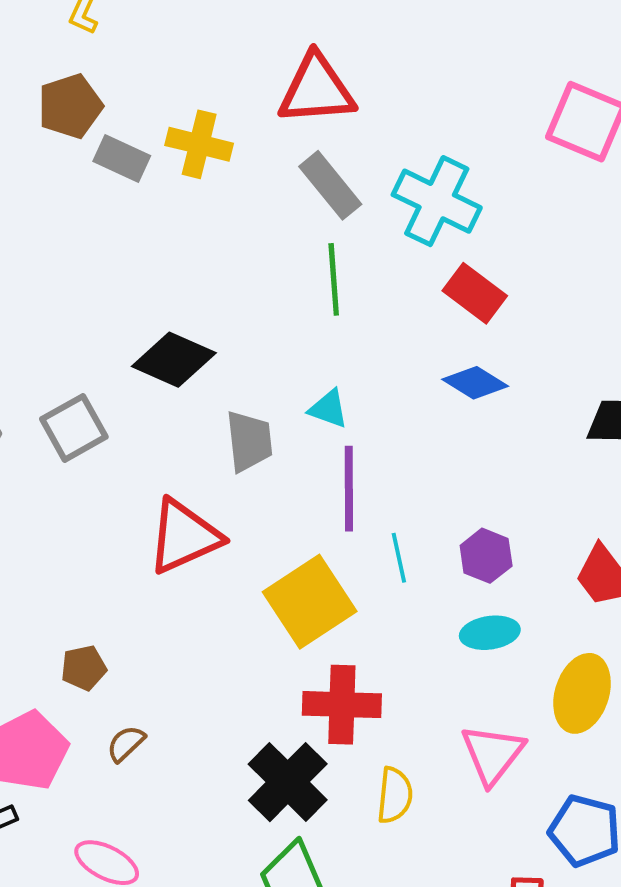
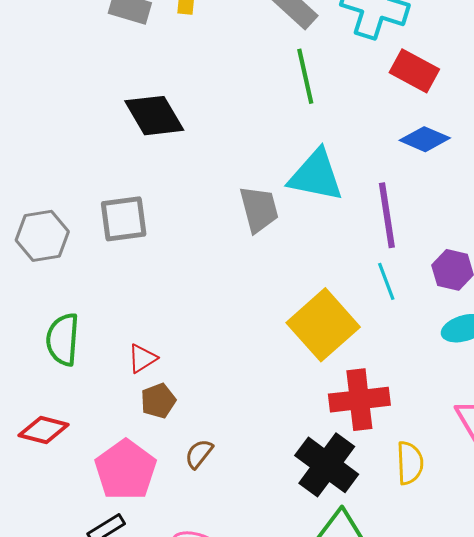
black diamond: (174, 360) -> (154, 116), moved, turned 44
cyan triangle: (328, 409) -> (316, 176), size x1.8
gray square: (74, 428) -> (124, 219), turned 30
purple line: (349, 489) -> (387, 215), moved
red triangle: (184, 536) -> (142, 358), moved, size x0.5

